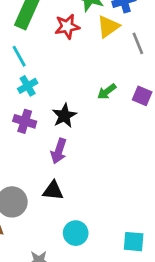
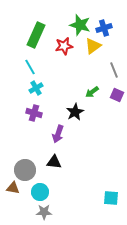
gray line: (138, 43) -> (114, 70), moved
black star: (64, 116) -> (75, 112), moved
cyan circle: (76, 233) -> (40, 192), moved

